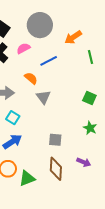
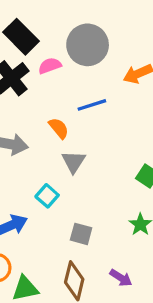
pink semicircle: (23, 48) -> (50, 66), moved
cyan square: (13, 118) -> (47, 196), moved

